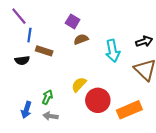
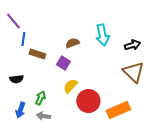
purple square: (73, 21) -> (63, 63), moved
cyan arrow: (113, 51) -> (102, 35), moved
black semicircle: (22, 60) -> (16, 79), moved

